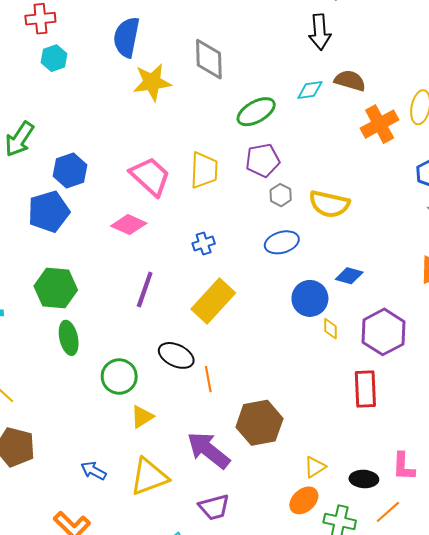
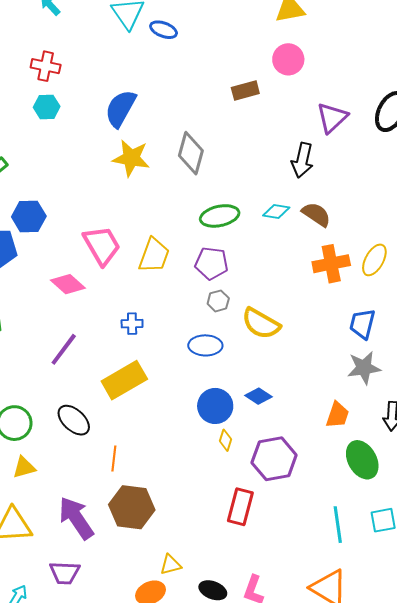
orange line: (208, 379) -> (114, 458), moved

